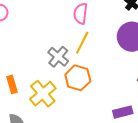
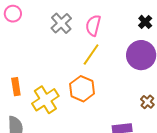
gray cross: (58, 57) -> (61, 23), moved

